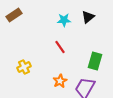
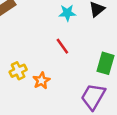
orange star: (60, 81) -> (41, 81), moved

